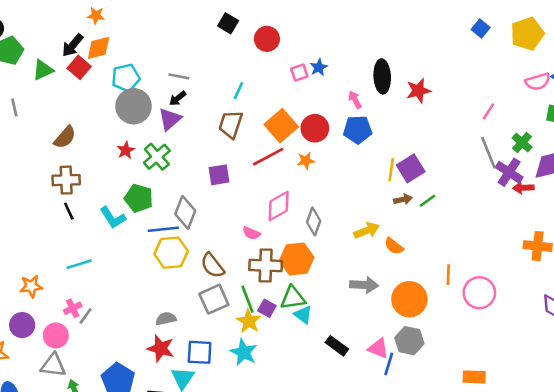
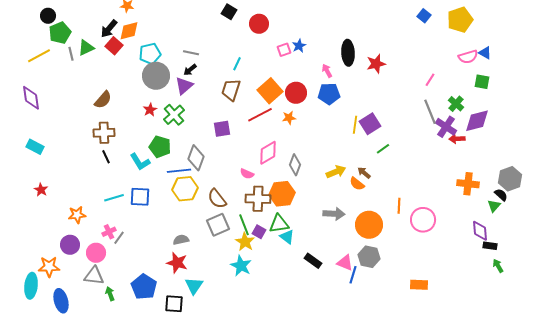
gray line: (14, 107) -> (71, 54), moved
brown arrow: (403, 199) -> (364, 173), moved, turned -128
blue square: (200, 352) -> (140, 197), moved

